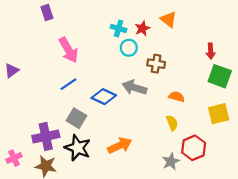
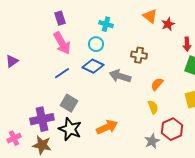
purple rectangle: (47, 13) -> (60, 18), moved
red star: (142, 28) -> (168, 24), moved
cyan circle: (129, 48) -> (96, 44), moved
blue diamond: (104, 97) -> (93, 66), moved
orange semicircle: (177, 97) -> (157, 84), turned -64

